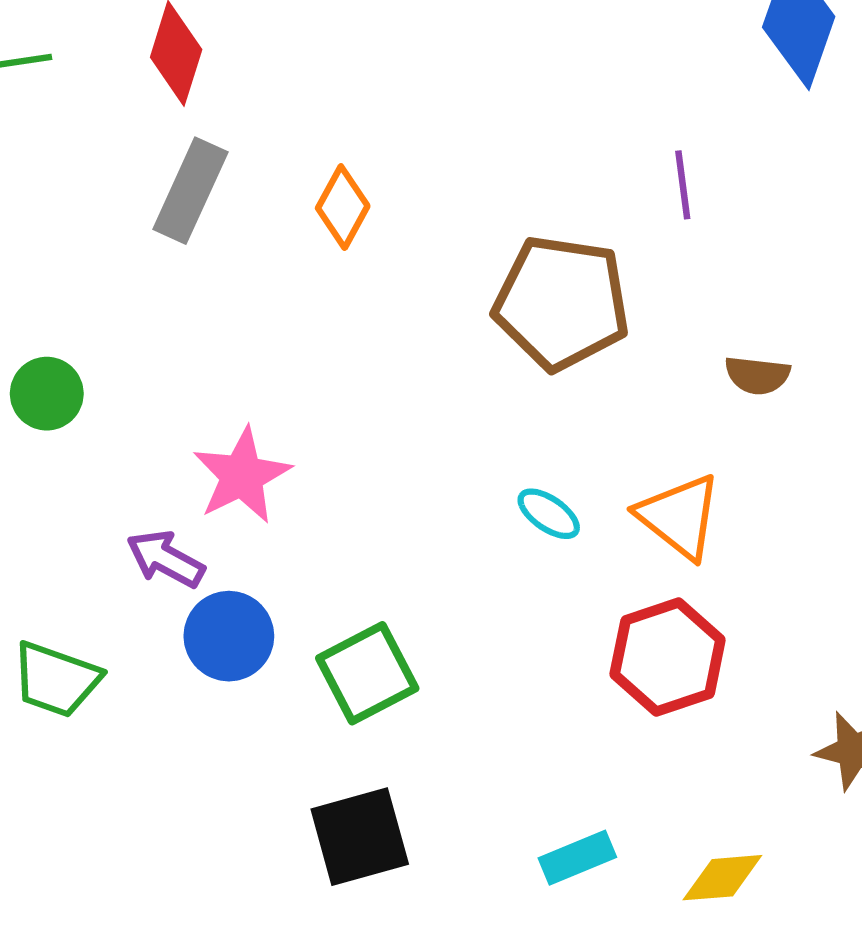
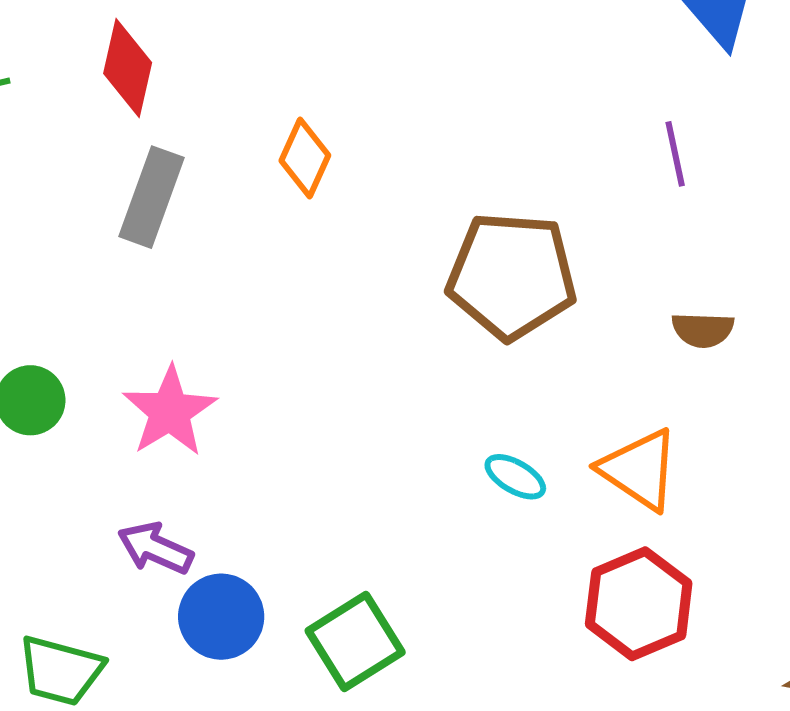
purple line: (683, 185) -> (675, 154), moved
orange diamond: (343, 207) -> (305, 158), moved
pink star: (242, 476) -> (170, 411), moved

